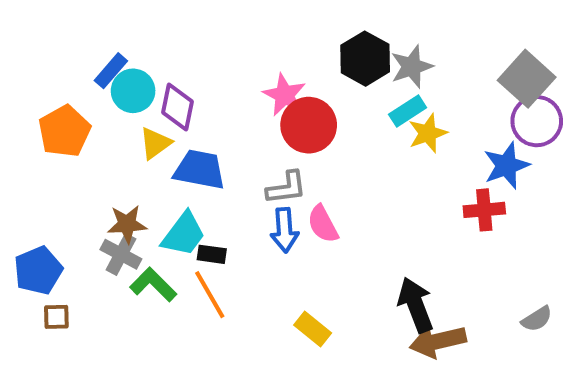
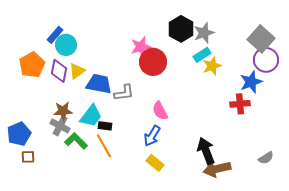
pink star: (284, 95) -> (141, 47), turned 30
purple diamond: (177, 107) -> (59, 71), moved
gray L-shape: (286, 188) -> (124, 93), moved
blue arrow: (284, 230) -> (152, 136), moved, turned 35

